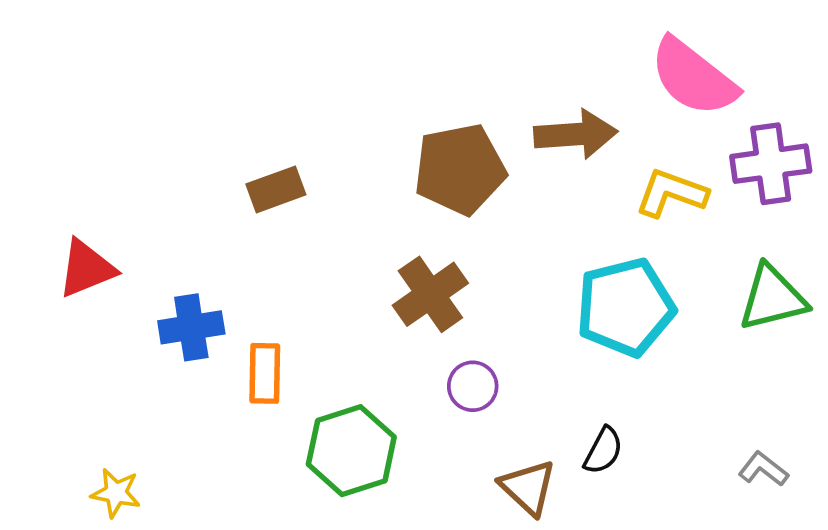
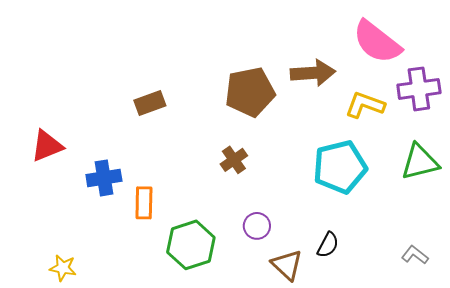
brown cross: (430, 294) -> (234, 160), size x0.7
purple circle: (473, 386) -> (257, 226), moved

